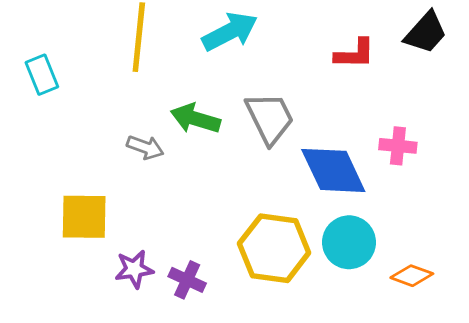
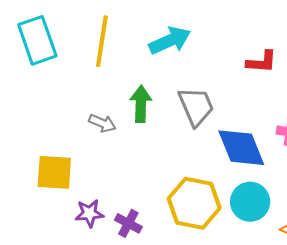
cyan rectangle: (42, 75) -> (37, 40), moved, size x1.6
green arrow: (195, 119) -> (141, 104), turned 72

